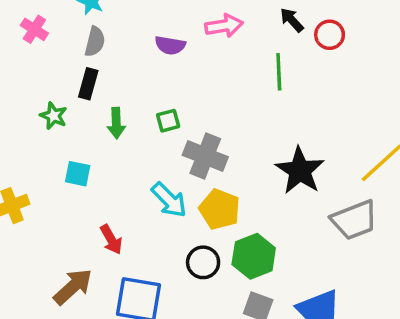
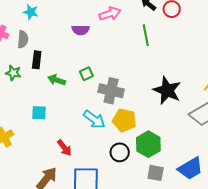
gray semicircle: (95, 42) -> (23, 39), moved
green star: (53, 116) -> (13, 73), moved
green arrow: (116, 123) -> (57, 80), turned 120

